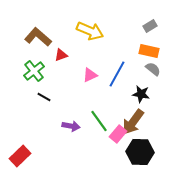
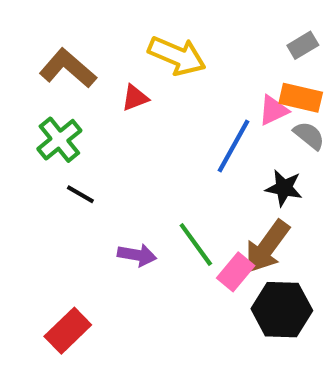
red triangle: (61, 55) -> (135, 98), moved
pink triangle: (90, 75) -> (273, 110), moved
red rectangle: (20, 156) -> (68, 331), moved

